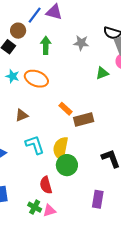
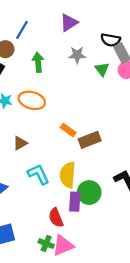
purple triangle: (54, 12) -> (69, 23), moved, turned -42
green triangle: (102, 73) -> (102, 69), moved, turned -40
green circle: (67, 165) -> (89, 193), moved
purple rectangle: (98, 199) -> (75, 202), moved
pink triangle: (49, 211) -> (63, 246), size x1.5

